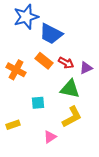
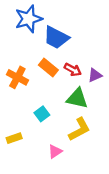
cyan square: (38, 103) -> (42, 114), turned -32

